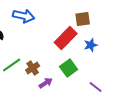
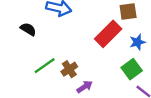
green square: (69, 68) -> (132, 69), moved

